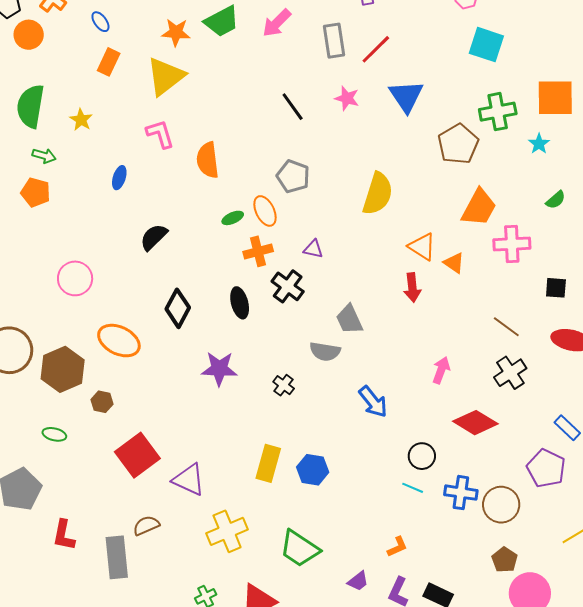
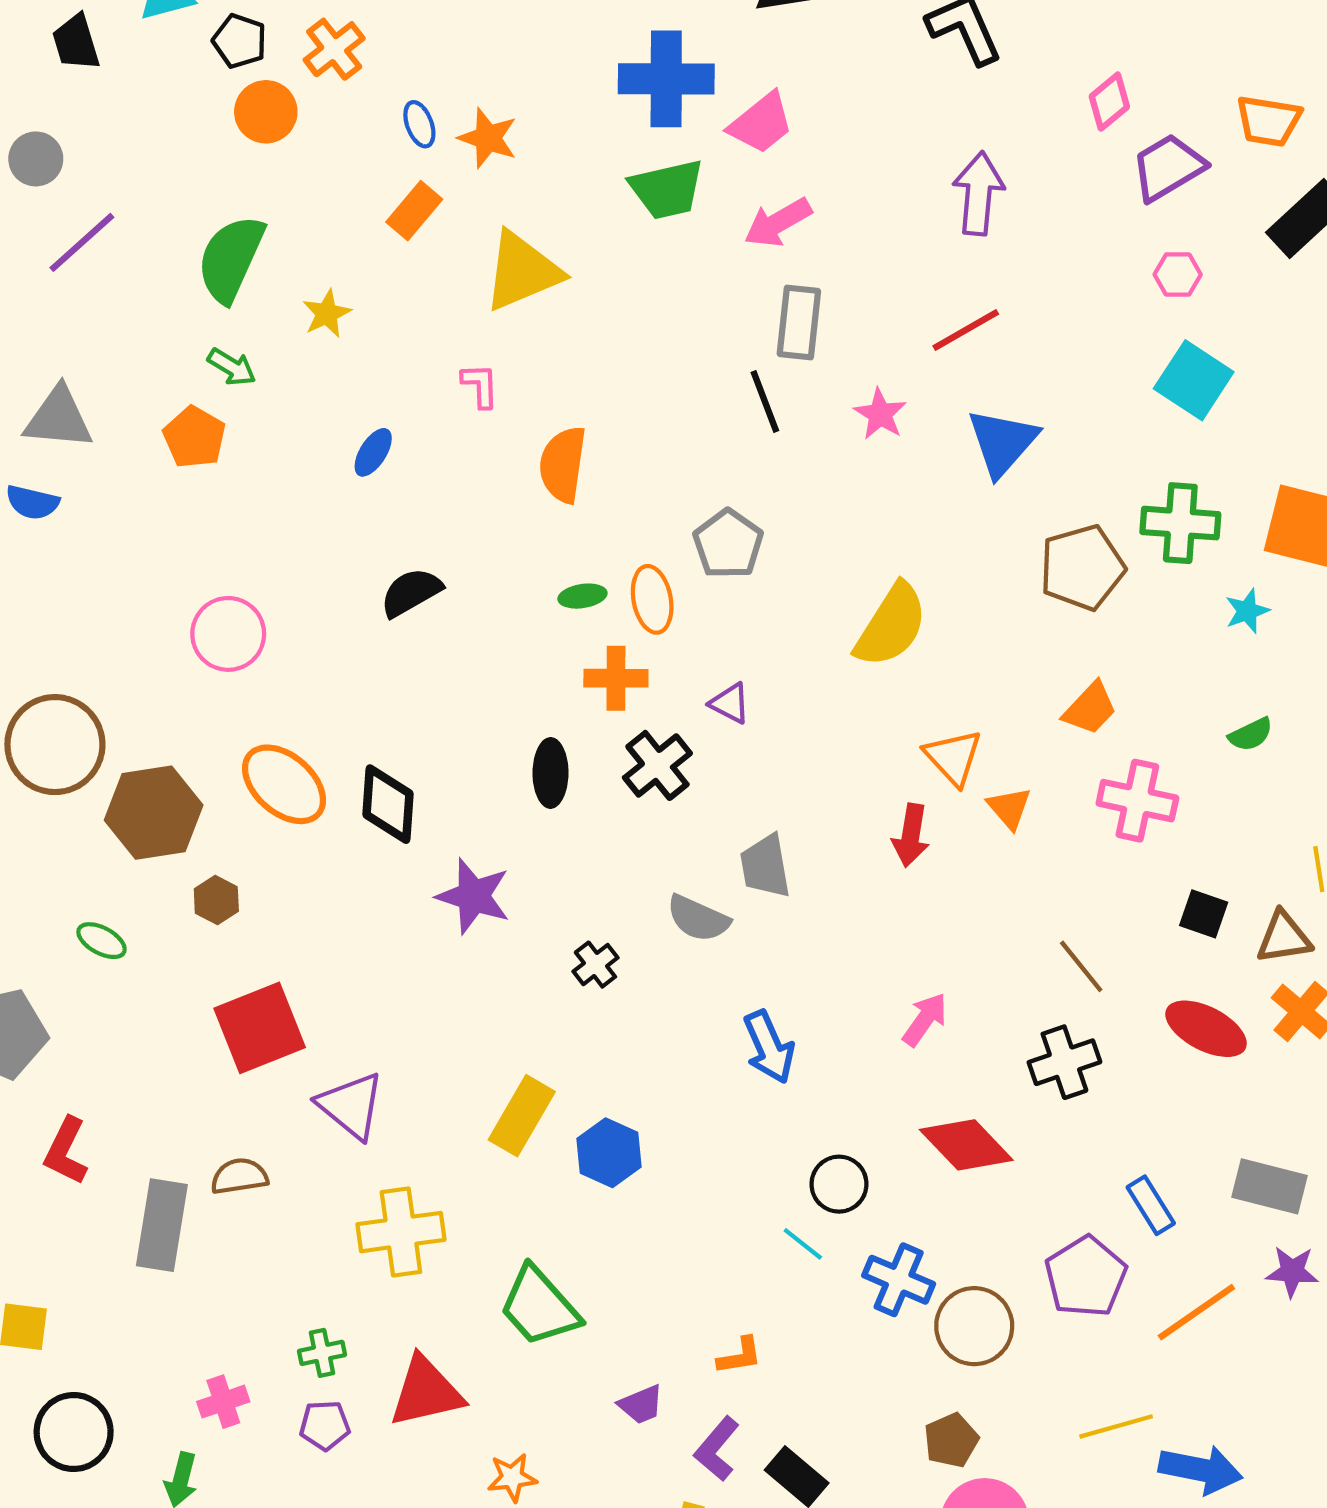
orange star: (176, 32) -> (488, 138), moved
gray rectangle: (334, 41) -> (799, 322), moved
pink L-shape: (160, 134) -> (480, 385), size x0.7
orange trapezoid: (479, 208) -> (1090, 708), size x0.7
black diamond: (178, 308) -> (388, 804), moved, turned -39

